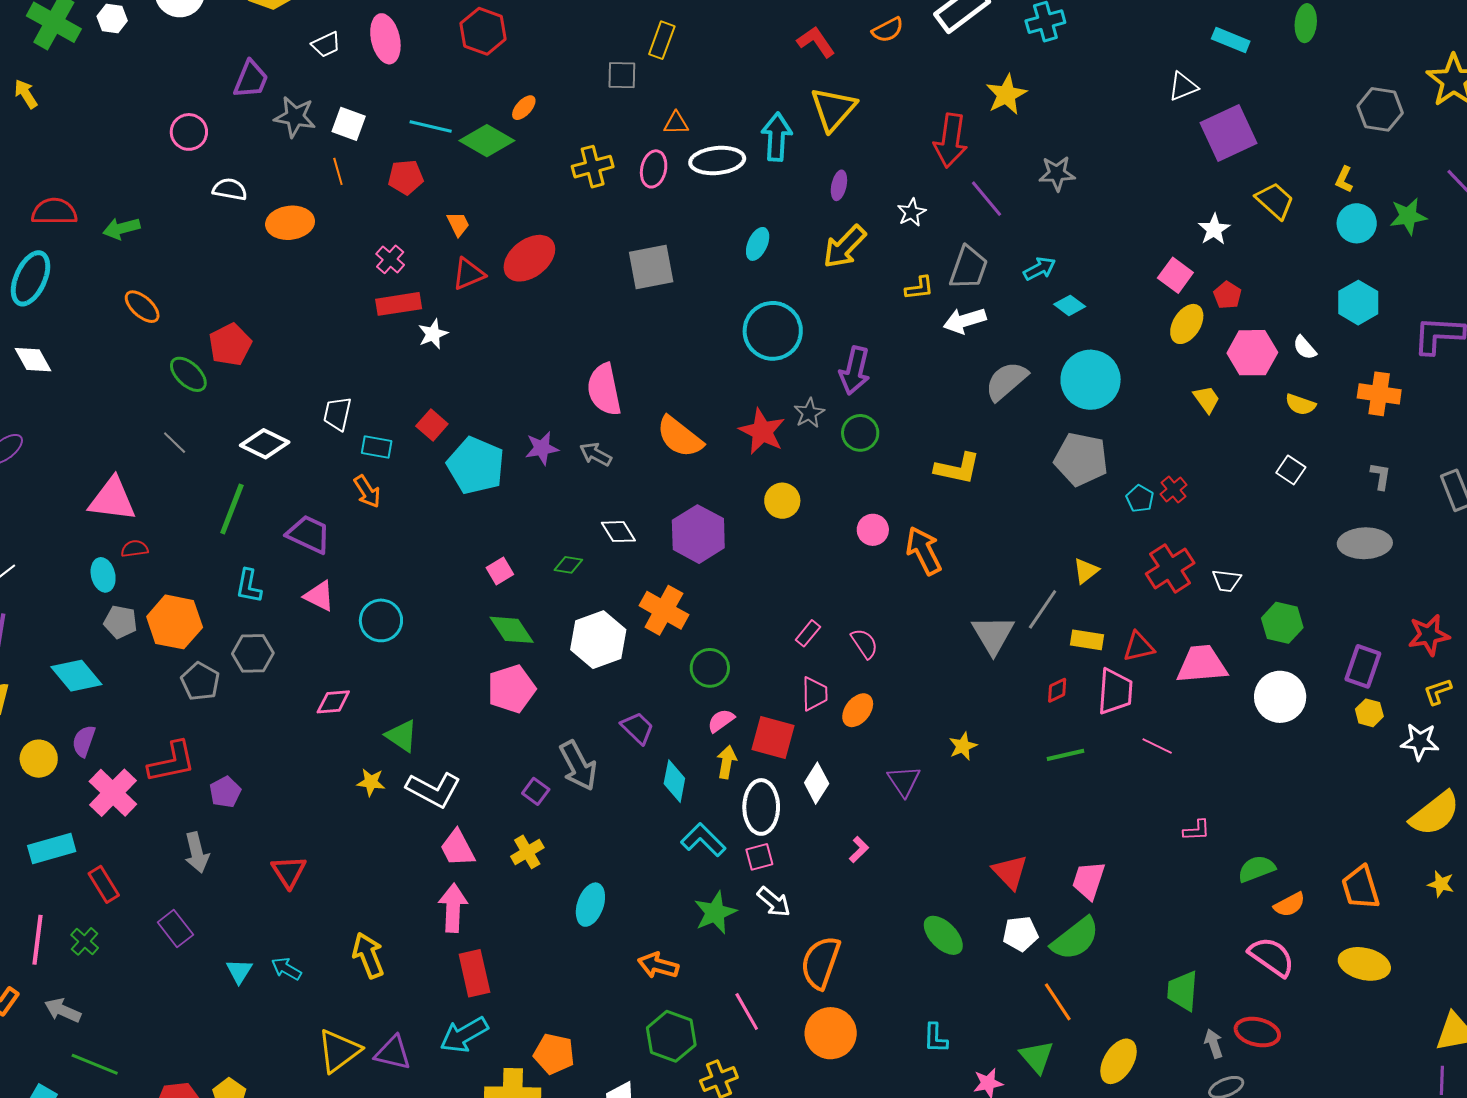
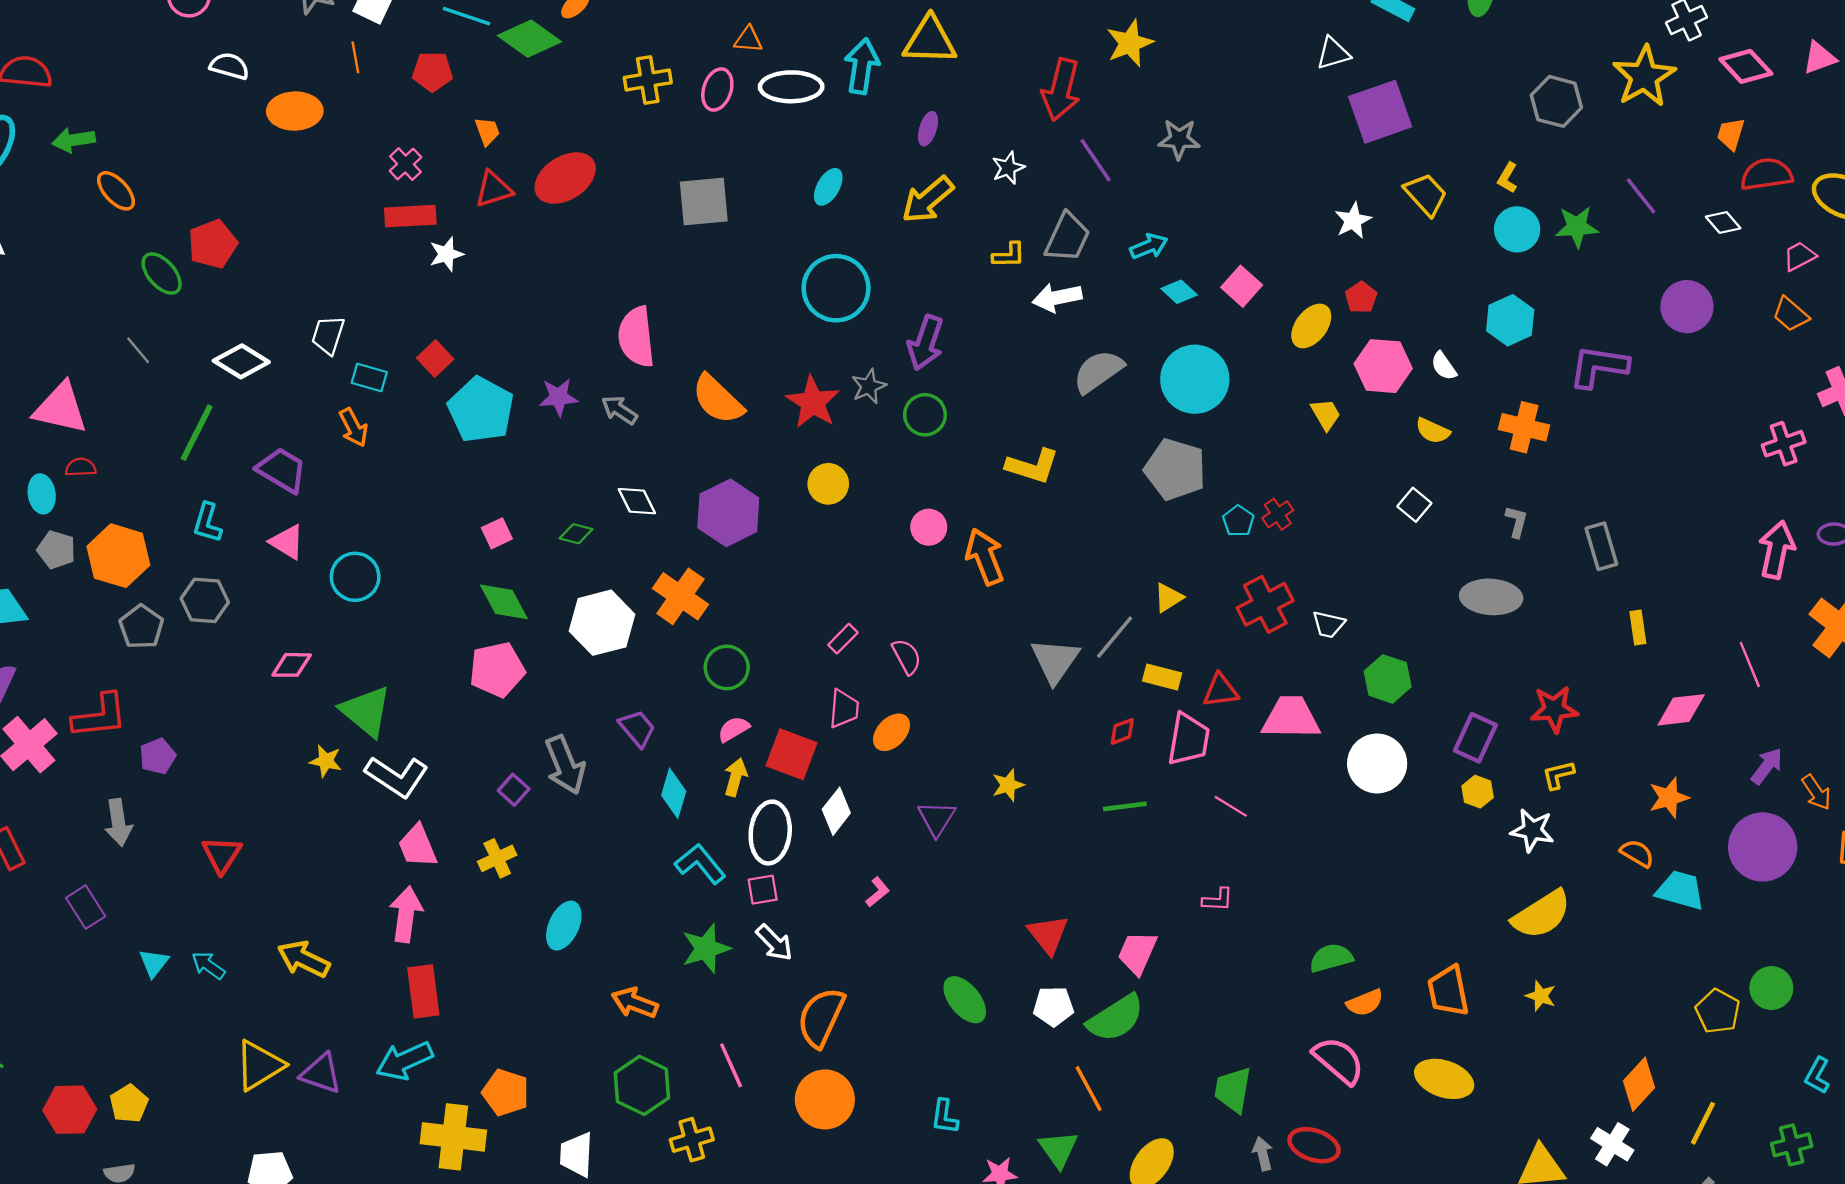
yellow triangle: (833, 109) -> (930, 40), turned 45
green arrow: (121, 228) -> (74, 140), moved
pink square: (1175, 275) -> (1242, 286), moved
green triangle: (402, 736) -> (366, 711), size x1.4
pink L-shape: (1197, 830) -> (1218, 900), moved
yellow arrow: (368, 955) -> (304, 959), turned -48

